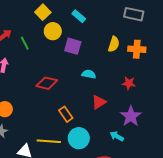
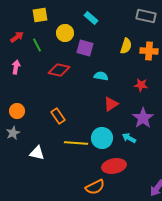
yellow square: (43, 12) -> (40, 15), moved, turned 35
red diamond: (47, 83) -> (59, 70), moved
orange rectangle: (66, 114) -> (58, 116), moved
cyan circle: (79, 138) -> (102, 138), moved
yellow line: (49, 141) -> (76, 143), moved

